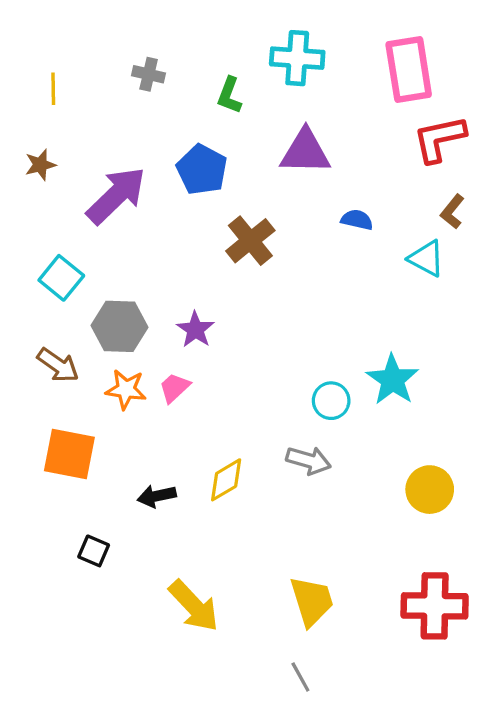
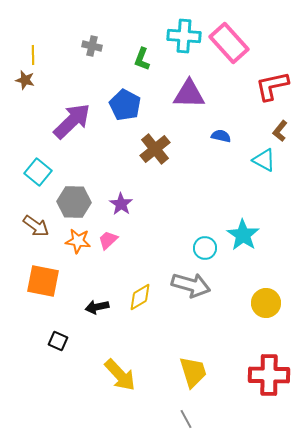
pink rectangle: (409, 69) -> (229, 43), moved, turned -33
brown star: (40, 165) -> (25, 80), moved, turned 30
gray arrow: (309, 460) -> (191, 285), size x1.4

